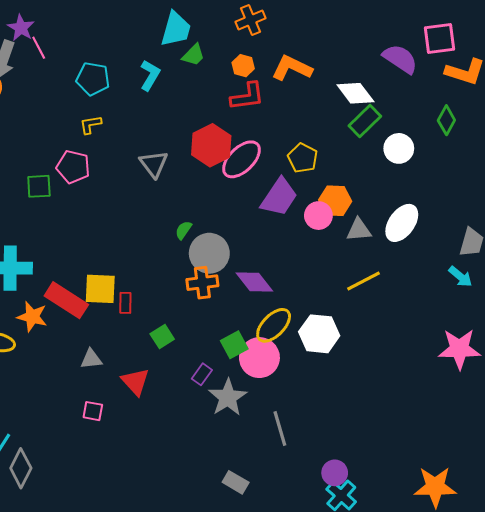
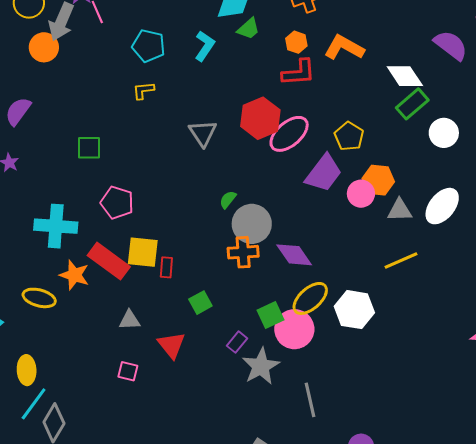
pink pentagon: (73, 167) -> (117, 203), moved

